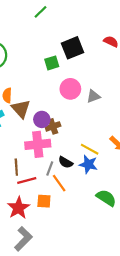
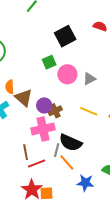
green square: (52, 63) -> (49, 62), moved
yellow line: (90, 149) -> (89, 111), moved
black semicircle: (66, 162) -> (71, 143), size x1.6
blue star: (88, 164) -> (85, 183), moved
orange square: (44, 201) -> (47, 193), moved

